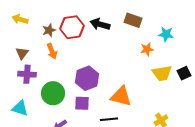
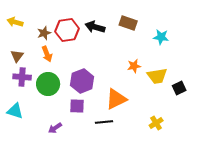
orange star: (147, 49) -> (134, 66), moved
black square: (184, 73) -> (179, 88), moved
green circle: (53, 93) -> (48, 84), moved
orange triangle: (121, 96) -> (116, 99), turned -40

